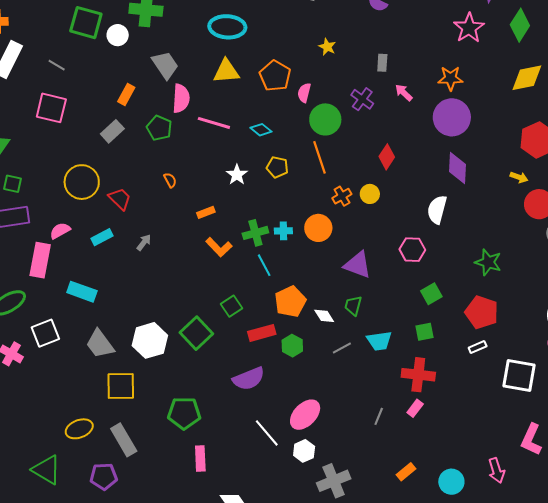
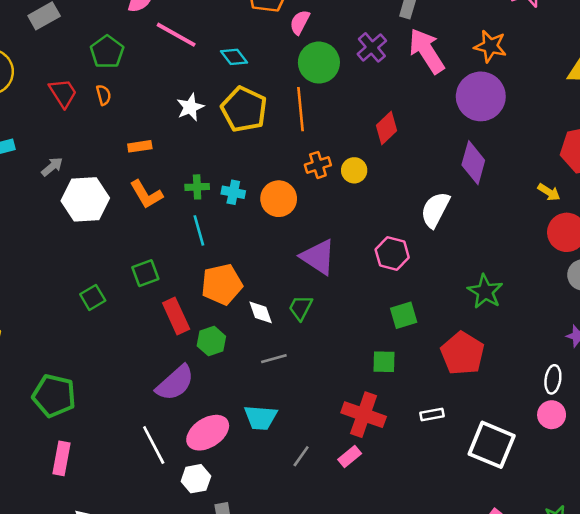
pink arrow: (404, 93) -> (427, 51), size x1.8
green pentagon: (159, 128) -> (107, 52), moved
yellow pentagon: (277, 167) -> (244, 109), size x1.6
red trapezoid: (120, 199) -> (63, 93), moved
green cross: (255, 233) -> (197, 187), size x0.7
green square: (196, 333) -> (93, 297), size x0.6
red rectangle: (262, 333) -> (176, 316), turned 68
white hexagon: (150, 340) -> (85, 199), moved
cyan trapezoid: (379, 341) -> (261, 418), moved
white rectangle: (478, 347) -> (432, 414), moved
purple semicircle: (249, 379) -> (175, 383), moved, turned -32

